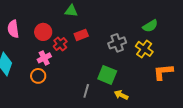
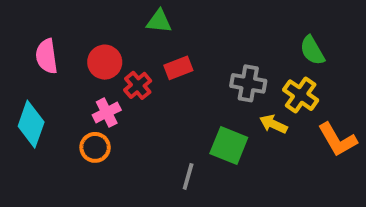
green semicircle: (150, 26) -> (312, 50), turned 91
gray cross: (117, 43) -> (248, 83), turned 30
orange L-shape: (163, 72) -> (337, 140), turned -115
yellow arrow: (121, 95) -> (273, 124), moved

